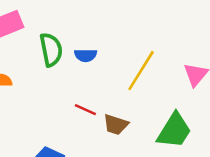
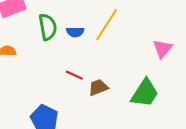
yellow line: (141, 71) -> (107, 25), moved
brown trapezoid: (116, 125) -> (98, 87), turned 140

